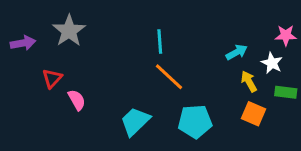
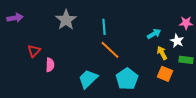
gray star: (69, 31) -> (66, 20), moved
purple arrow: (23, 43) -> (15, 18), moved
pink semicircle: (77, 100) -> (50, 65), turned 32
cyan pentagon: (195, 121) -> (127, 79), turned -30

